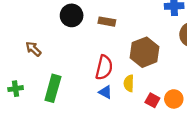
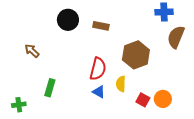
green rectangle: (53, 88) -> (50, 88), size x0.7
green cross: (16, 89) -> (19, 105), moved

